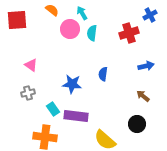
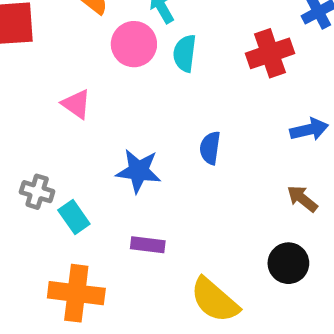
pink triangle: (31, 65) -> (76, 104), moved
gray cross: (28, 93) -> (37, 192), turned 32
cyan rectangle: (53, 109) -> (74, 217), moved
purple rectangle: (76, 116) -> (148, 245), size x0.6

